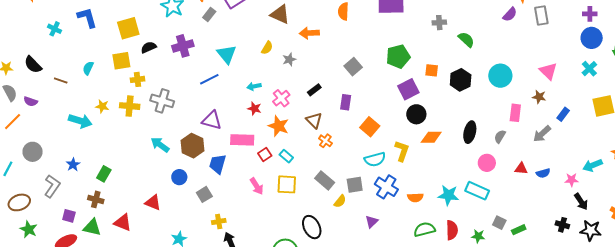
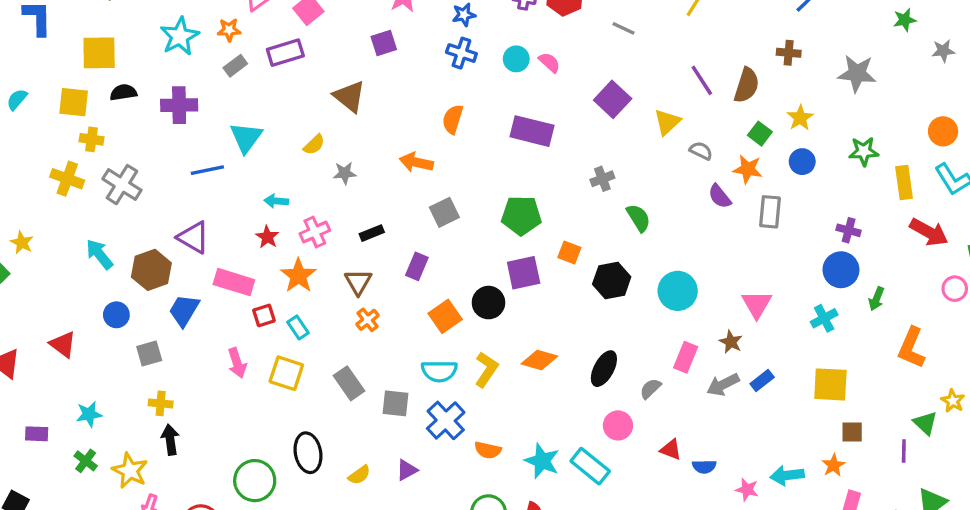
purple semicircle: (510, 14) -> (720, 196), turned 84
gray cross: (439, 23) -> (602, 179), turned -32
orange arrow: (309, 33) -> (416, 162), moved
yellow star: (102, 106) -> (22, 243), moved
black circle: (416, 114) -> (488, 303), moved
gray arrow: (542, 134) -> (723, 385), moved
yellow semicircle: (340, 201) -> (359, 475), moved

